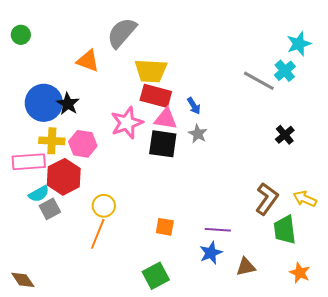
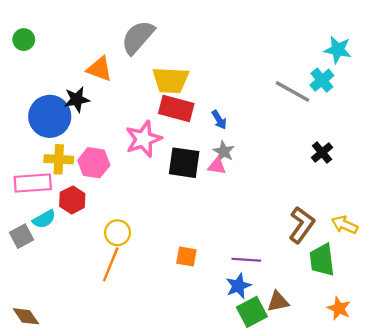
cyan star: (299, 44) -> (338, 50), turned 30
black star: (68, 104) -> (77, 99), moved, turned 30
pink triangle: (166, 119) -> (217, 166), moved, size x0.7
red hexagon: (64, 177) -> (72, 200), size x0.7
gray square: (50, 209) -> (21, 236), moved
green square: (156, 276) -> (252, 312), moved

